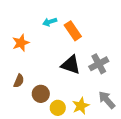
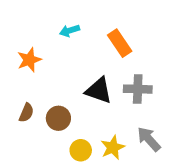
orange rectangle: (73, 31) -> (120, 43), moved
gray cross: (99, 64) -> (138, 89), turned 30
brown circle: (41, 94) -> (58, 118), moved

